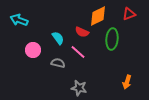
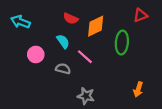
orange diamond: (98, 16) -> (96, 26), moved
red semicircle: (82, 32) -> (71, 19), moved

